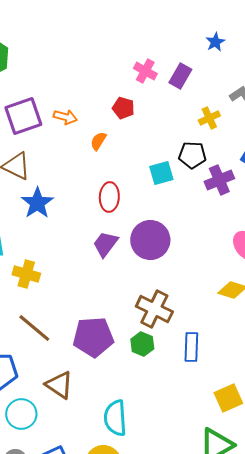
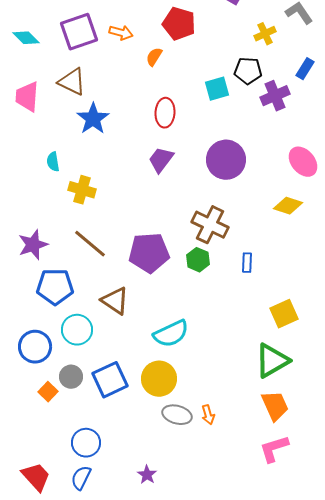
red pentagon: (123, 108) -> (179, 24), size x1.5
purple circle: (150, 240) -> (226, 160), moved
blue rectangle: (191, 347) -> (247, 263), size x0.7
cyan semicircle: (115, 418) -> (171, 334), turned -111

